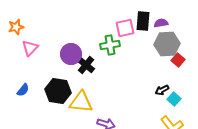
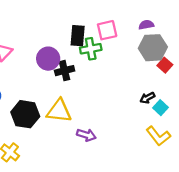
black rectangle: (143, 21) -> (78, 36), moved
black cross: (86, 65) -> (65, 71), turned 36
black hexagon: (58, 91) -> (25, 114), moved

